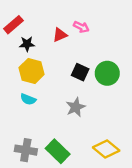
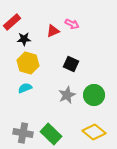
green circle: (107, 73) -> (94, 95), moved
cyan semicircle: (28, 99) -> (25, 88), turned 136

